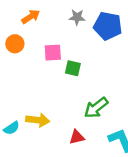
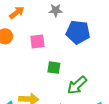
blue pentagon: (108, 26) -> (78, 32), moved
green square: (73, 68) -> (54, 68), moved

